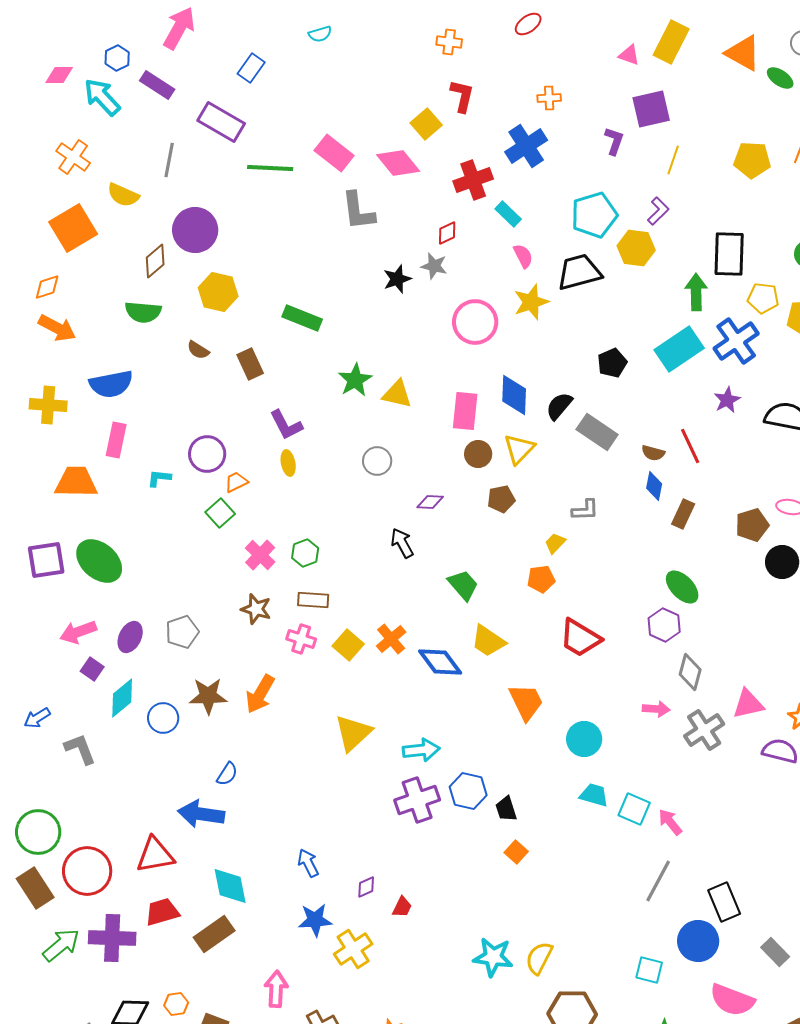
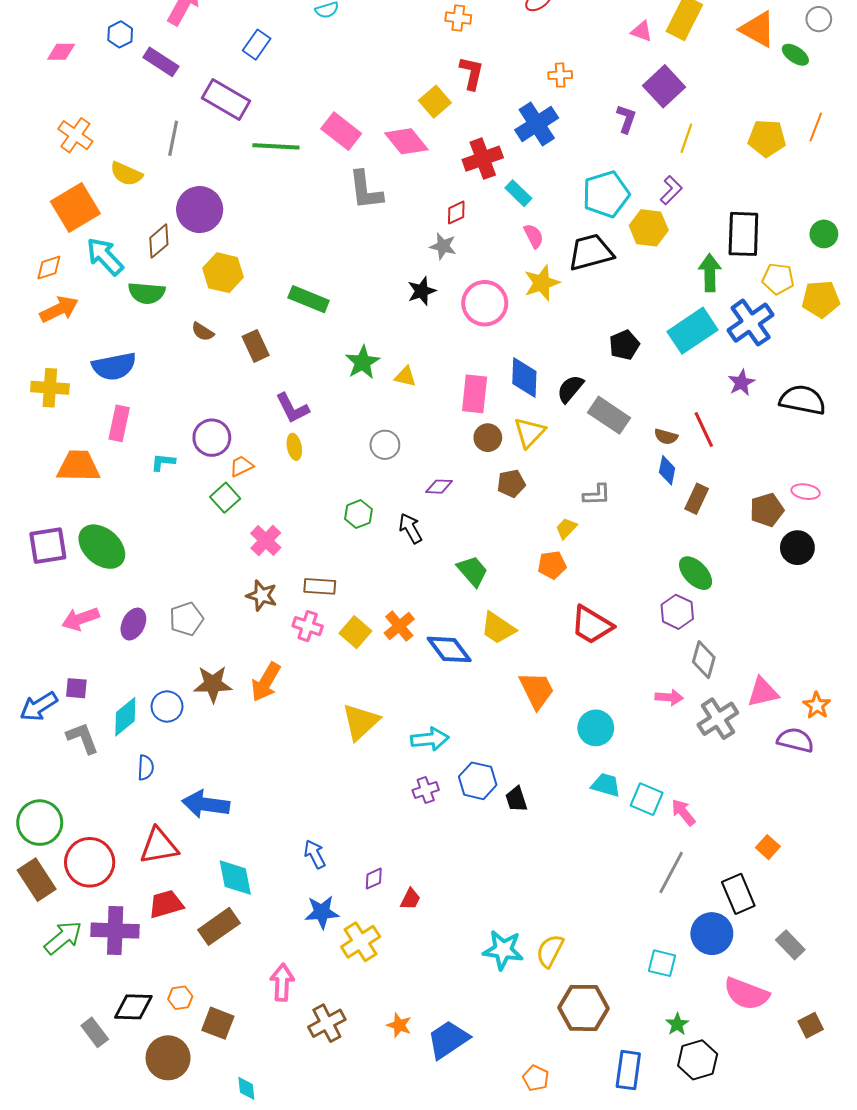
cyan arrow: (102, 97) -> (105, 256), moved
purple square: (651, 109) -> (664, 86), turned -30
black star: (397, 279) -> (422, 291), moved
orange arrow: (57, 328) -> (59, 309), turned -54
yellow triangle: (397, 394) -> (405, 377), size x0.7
green hexagon: (305, 553) -> (358, 514), moved
purple square: (92, 669) -> (76, 688), moved, turned -30
cyan diamond: (122, 698) -> (125, 717), moved
blue arrow: (37, 718) -> (39, 706), size x1.4
blue semicircle: (227, 774) -> (146, 768), moved, turned -30
purple cross: (417, 800) -> (426, 790), size x0.6
orange square: (516, 852) -> (768, 847), moved

